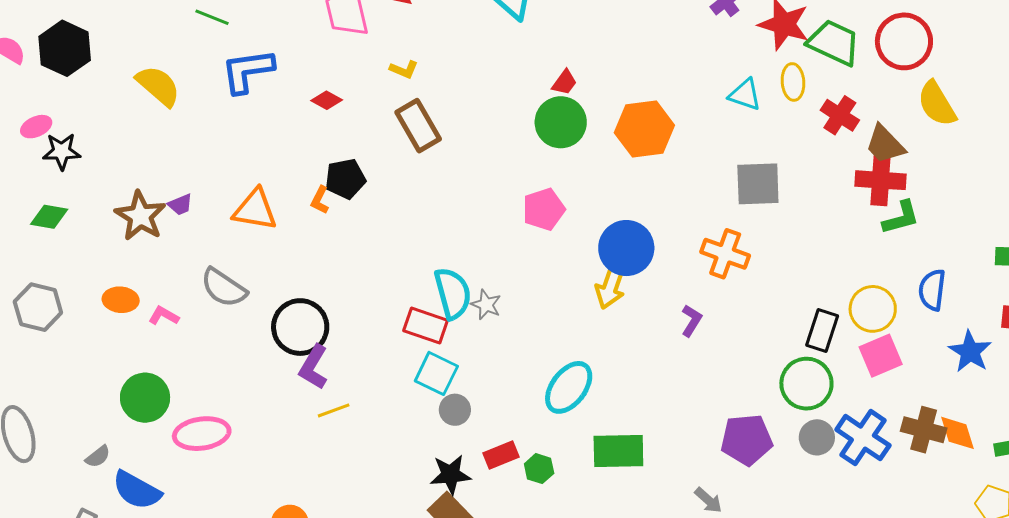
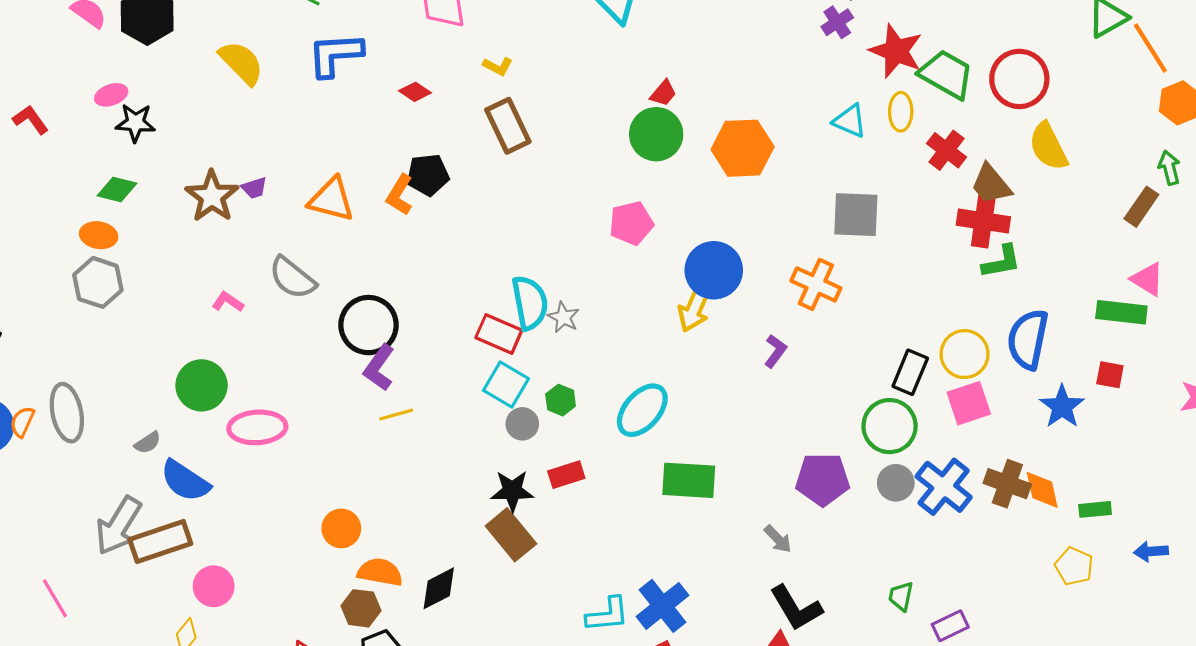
orange L-shape: (320, 200) -> (400, 195), size x1.4
blue semicircle: (932, 290) -> (1028, 339), size x1.4
orange ellipse: (121, 300) -> (99, 235), moved
green hexagon: (539, 469) -> (561, 400), moved

